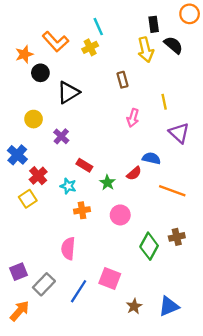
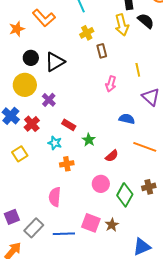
yellow cross: (90, 47) -> (87, 33), moved
black circle: (40, 73) -> (31, 58), moved
yellow circle: (34, 119) -> (25, 85), size x1.5
red semicircle: (134, 173) -> (112, 156), moved
red cross: (38, 176) -> (32, 124), moved
pink circle: (120, 215) -> (101, 184), moved
blue line: (79, 291) -> (64, 234), turned 55
brown star: (134, 306) -> (112, 225), moved

